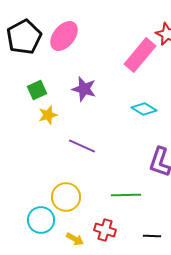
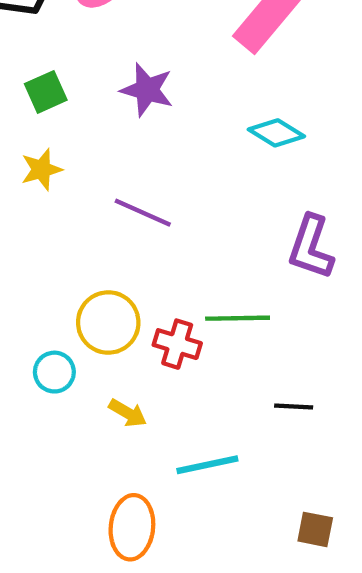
yellow star: (48, 115) -> (41, 169), moved
cyan circle: (41, 220) -> (54, 372), size x0.7
red cross: (105, 230) -> (177, 344), moved

